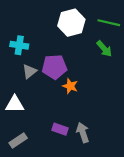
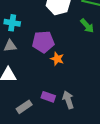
gray triangle: (29, 71) -> (10, 46), moved, turned 32
gray rectangle: (18, 140) -> (24, 107), moved

